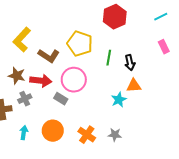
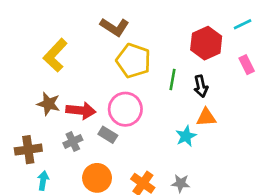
red hexagon: (115, 17) -> (206, 43), moved
brown L-shape: (49, 56) -> (115, 27), moved
gray cross: (25, 99) -> (73, 142), moved
cyan arrow: (24, 133) -> (43, 181), moved

